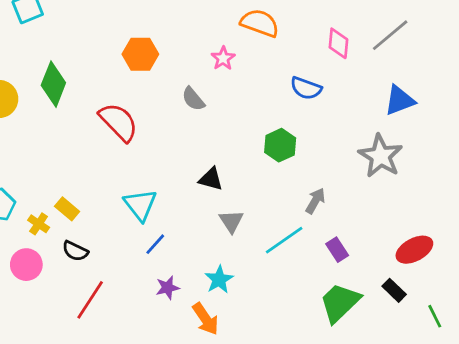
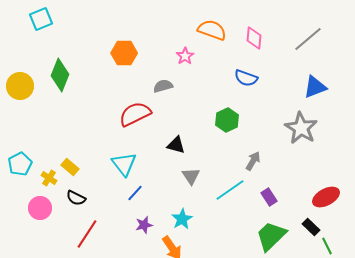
pink diamond: (338, 43) -> (254, 38), moved
gray semicircle: (193, 99) -> (163, 86), turned 114
red semicircle: (119, 122) -> (135, 114), moved, turned -72
green line: (435, 316) -> (327, 246), moved

